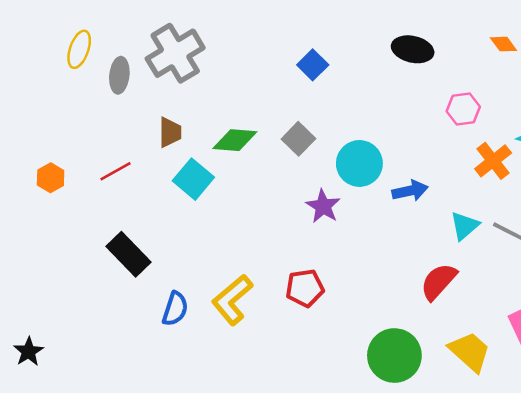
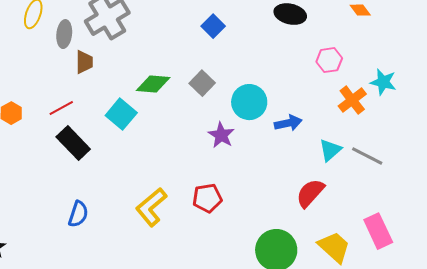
brown trapezoid: (170, 132) -> (84, 62), moved
black rectangle: (128, 254) -> (73, 143), moved
blue semicircle: (175, 309) -> (78, 214), moved

